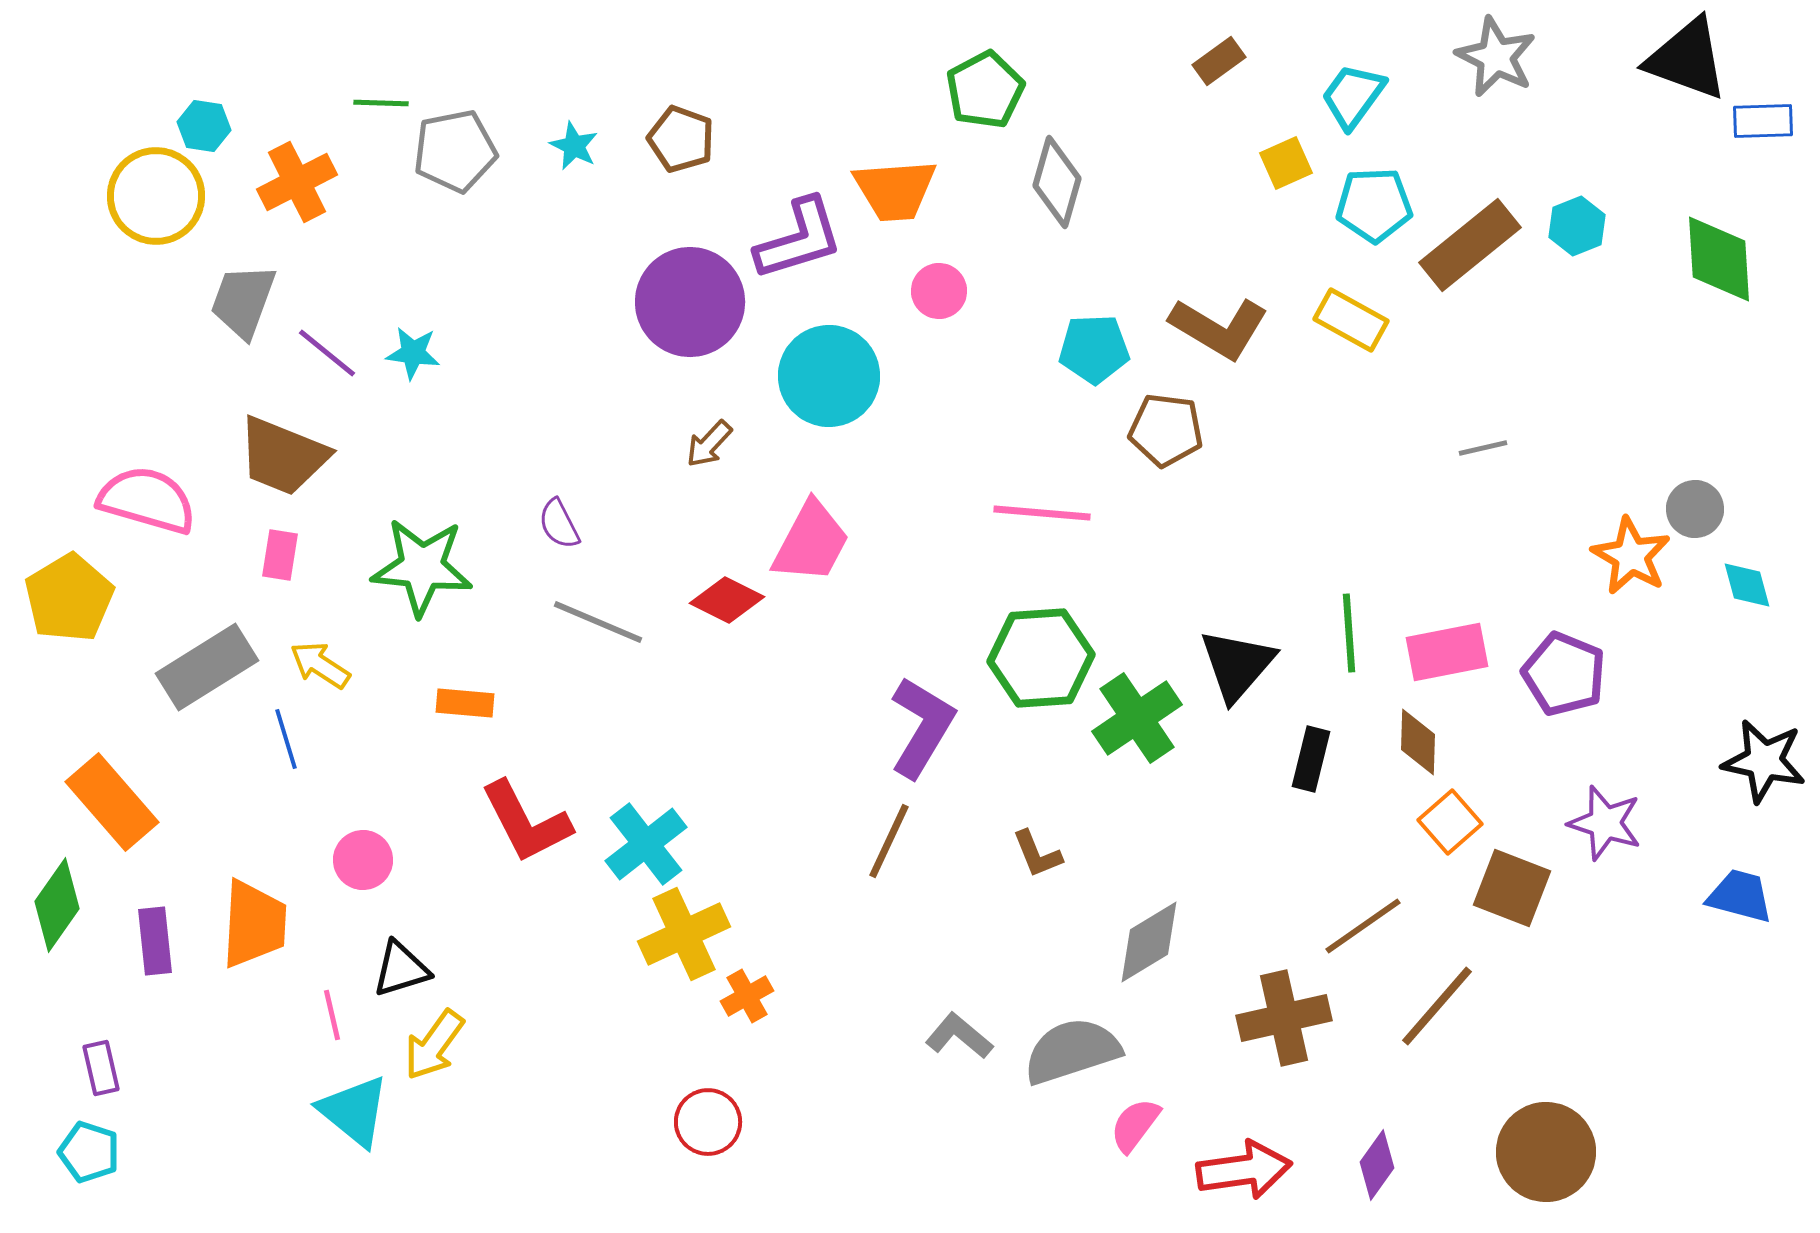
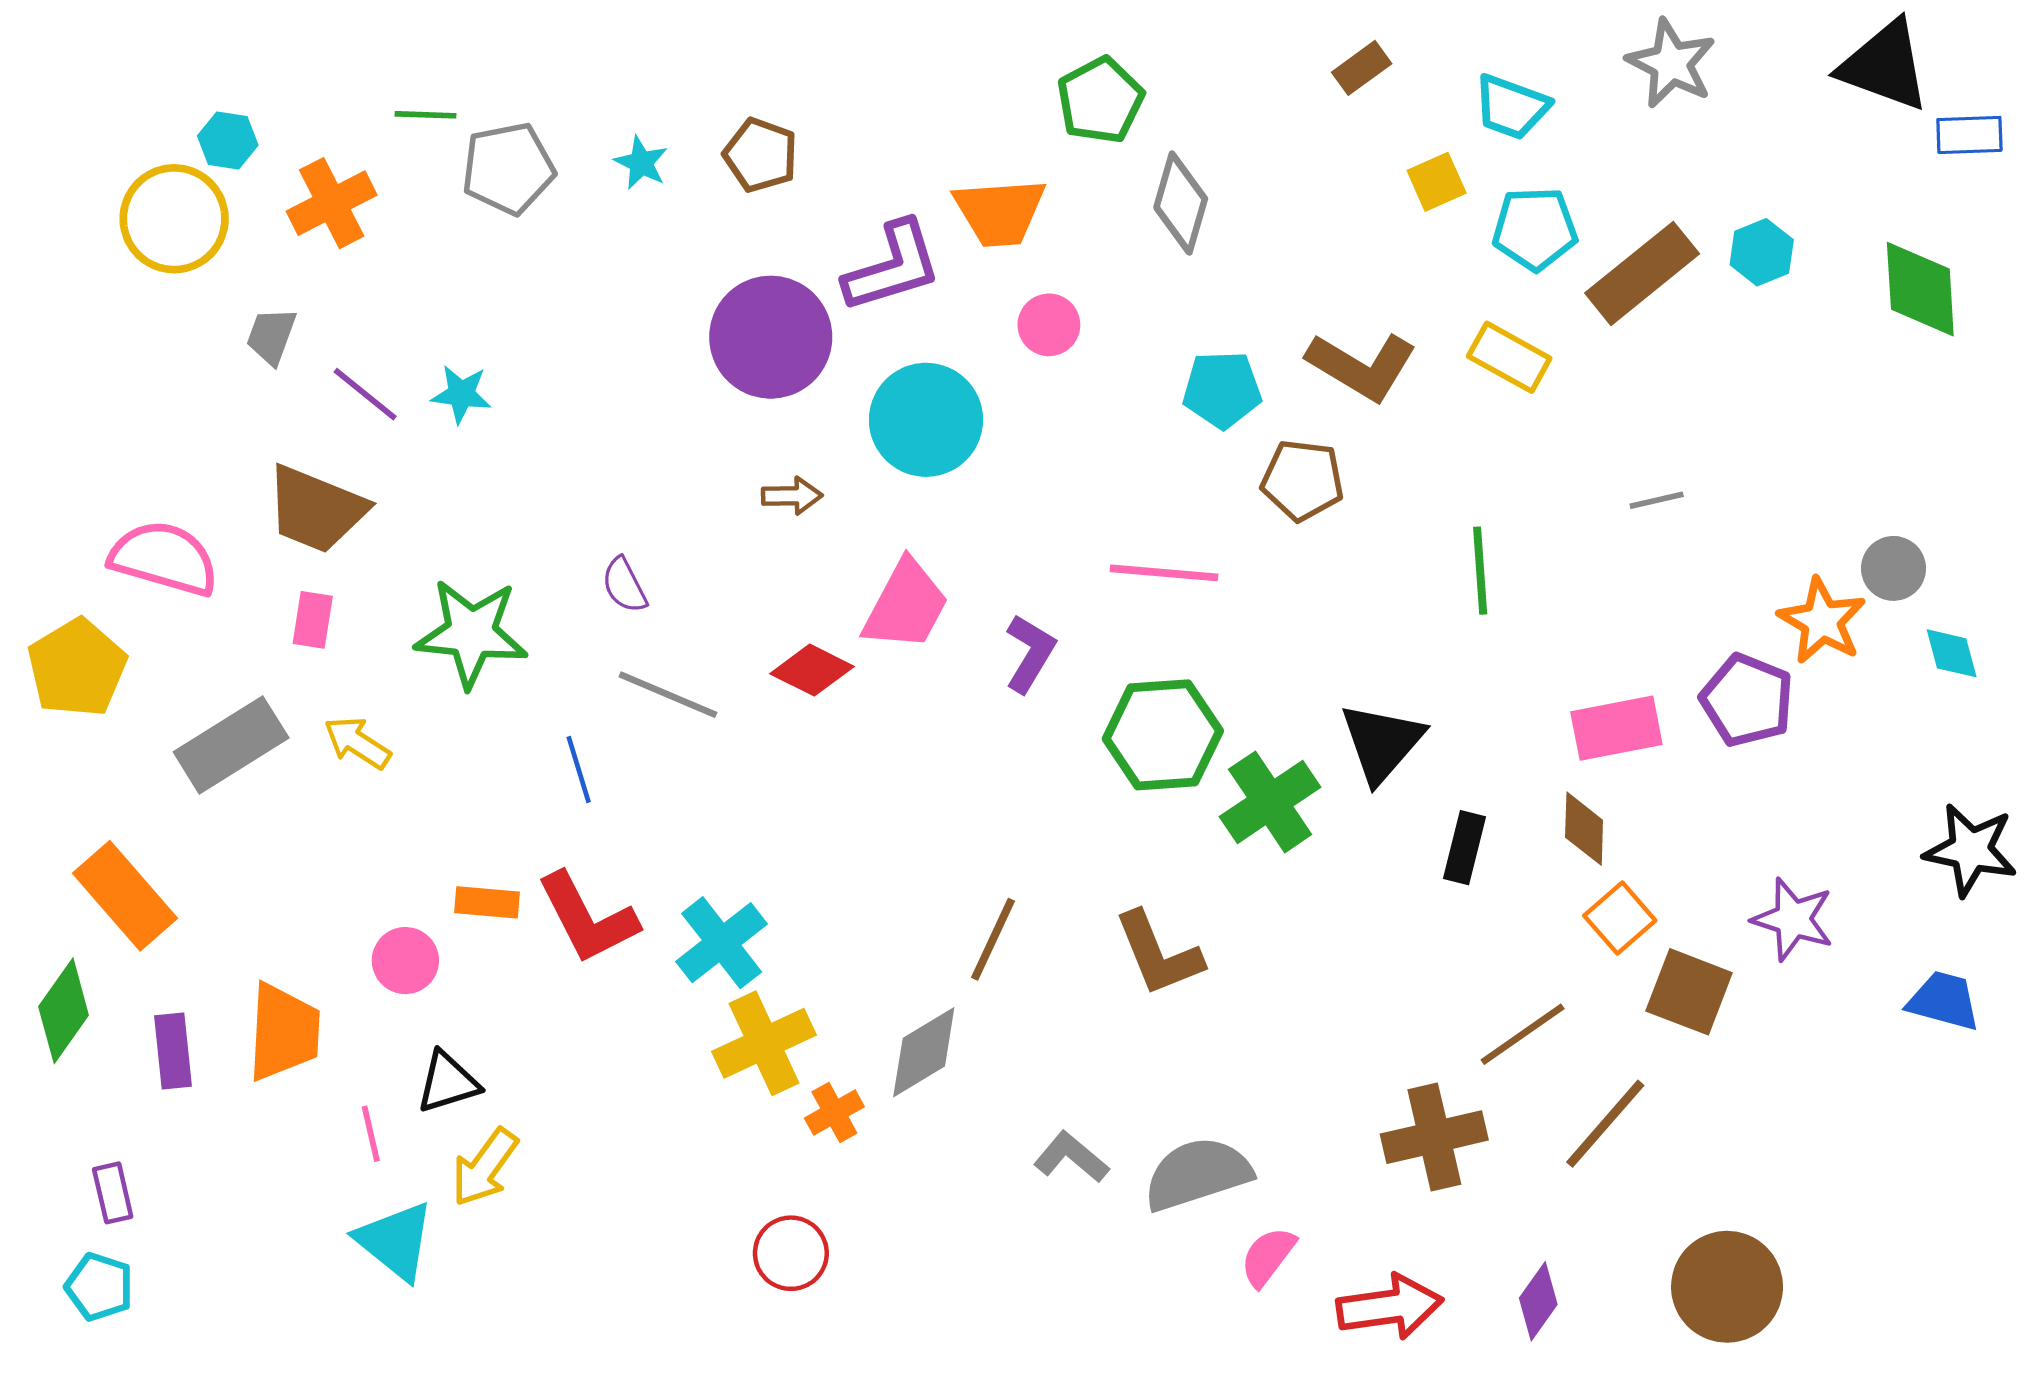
cyan trapezoid: (1353, 96) -> (1511, 107), turned -106
gray trapezoid: (243, 301) -> (271, 336), size x0.7
brown arrow: (709, 444) -> (792, 496), turned -134
green line: (1349, 633) -> (1480, 571), moved
purple pentagon: (1564, 674) -> (1747, 700), moved
orange rectangle: (465, 703) -> (487, 902), moved
purple L-shape: (922, 727) -> (1030, 653), moved, size x0.7
blue line: (286, 739) -> (579, 769), moved
brown L-shape: (1037, 854) -> (1158, 954), size x1.6
gray diamond: (1149, 942) -> (924, 1052), moved

